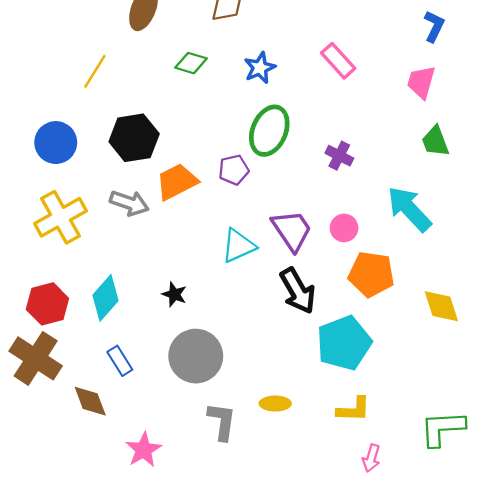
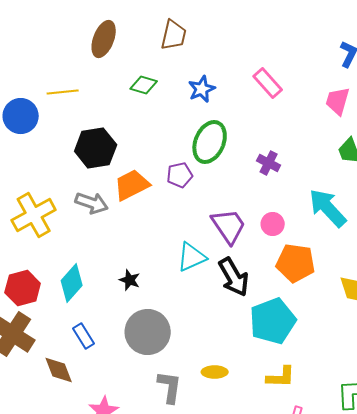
yellow line: (95, 71) -> (63, 92), turned 52
blue circle: (56, 143) -> (21, 116), moved
cyan triangle: (238, 246) -> (192, 257), moved

